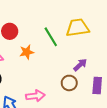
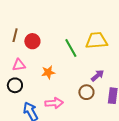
orange star: (27, 52) -> (48, 72), moved

